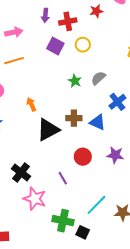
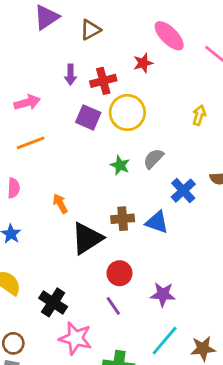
yellow circle: (83, 45) -> (127, 112), size x1.6
purple star: (115, 155) -> (163, 294), moved
red circle: (83, 157) -> (120, 273), moved

